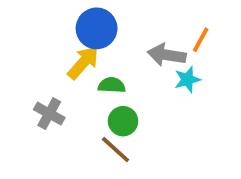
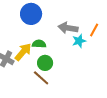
orange line: (201, 40) -> (94, 30), moved
yellow arrow: (83, 62) -> (23, 52), moved

